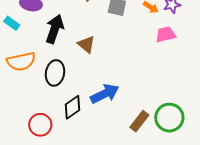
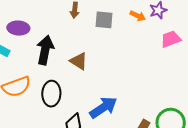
pink trapezoid: (166, 35) -> (171, 39), moved

